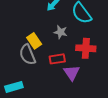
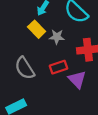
yellow rectangle: (34, 41) -> (37, 29), moved

